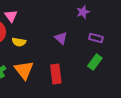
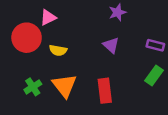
purple star: (83, 12) -> (117, 12), moved
pink triangle: (11, 16) -> (48, 17), turned 40

